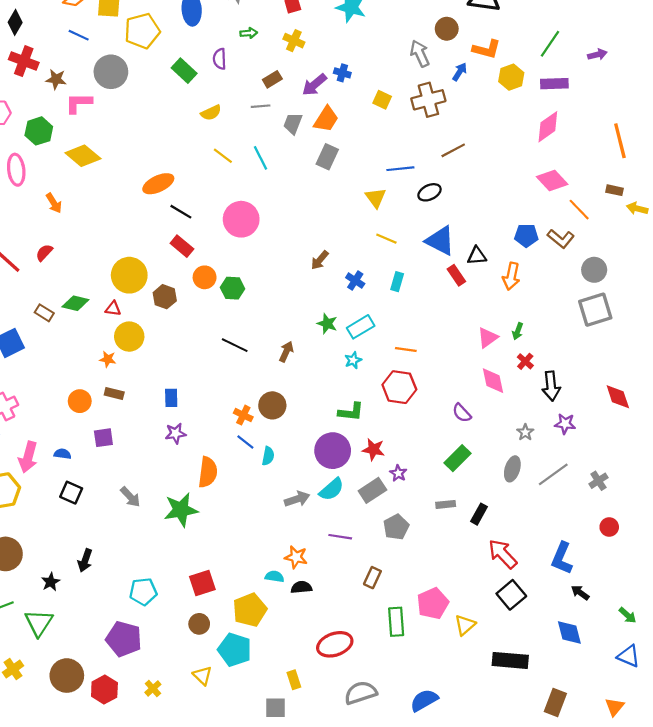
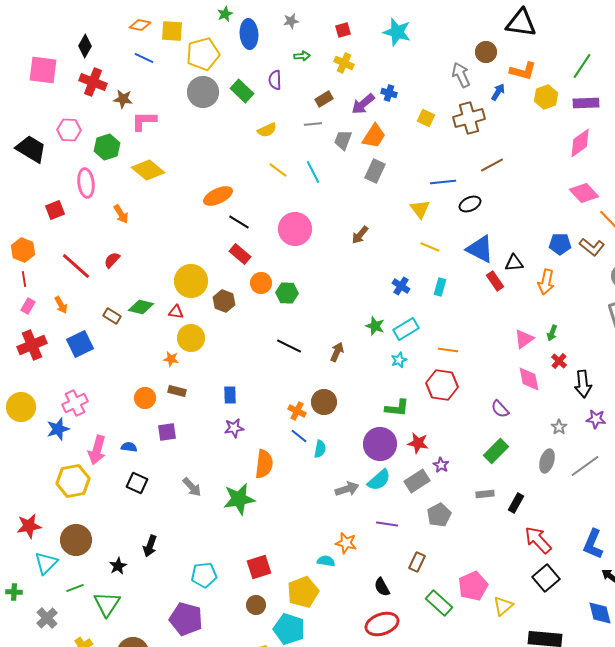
gray circle: (111, 72) -> (203, 92), moved
brown arrow: (320, 260) -> (360, 235), moved
black semicircle: (301, 587) -> (382, 587), moved, turned -114
green rectangle: (396, 622) -> (439, 603), turned -44

